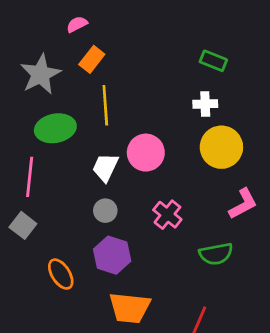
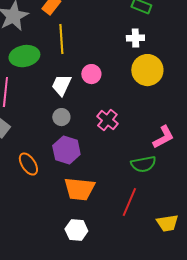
pink circle: (146, 153) -> (91, 74), size x0.7
pink L-shape: (243, 204) -> (163, 137), moved
green semicircle: (216, 254) -> (143, 164), moved

